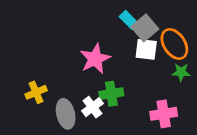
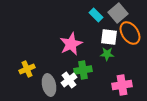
gray square: (145, 28) -> (118, 13), moved
green star: (181, 72) -> (107, 54), moved

